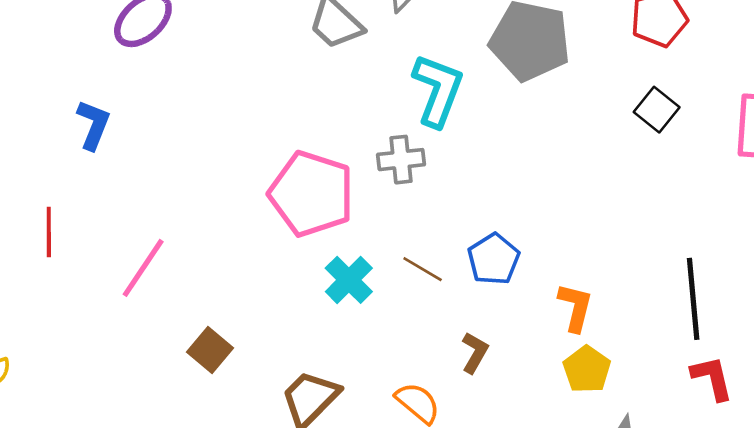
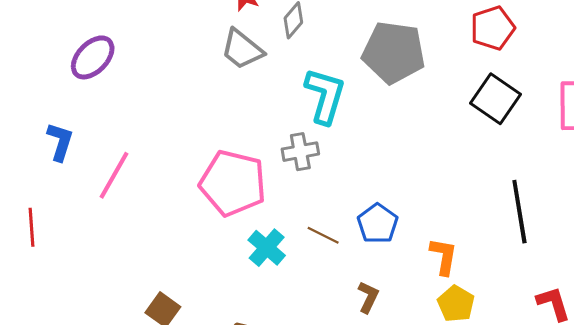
black square: (657, 110) -> (496, 99), size x1.4
pink line: (143, 268) -> (114, 175), moved
black line: (693, 299) -> (519, 212), moved

